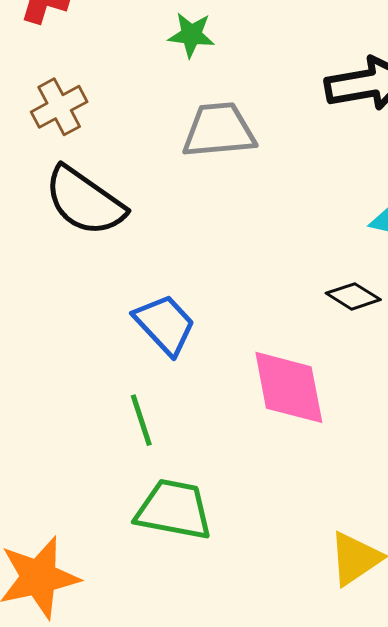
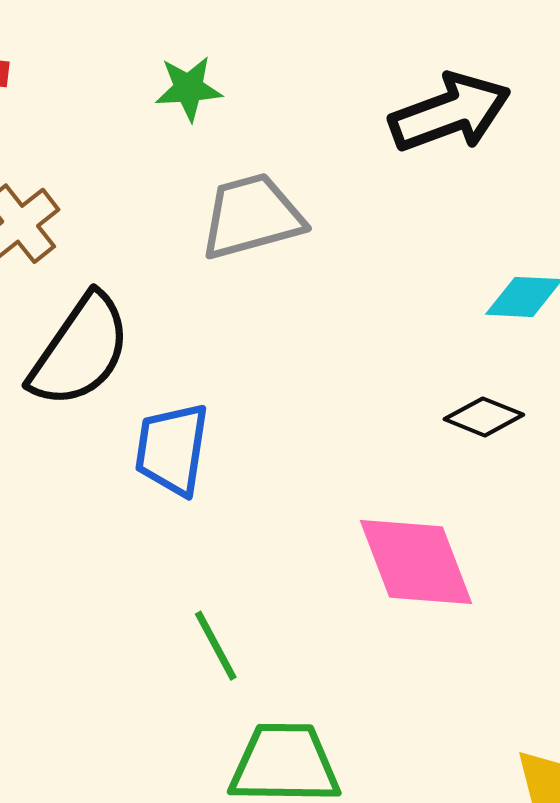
black semicircle: (85, 201) -> (80, 351), turned -80
blue trapezoid: (165, 324) -> (172, 449), moved, turned -118

